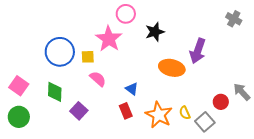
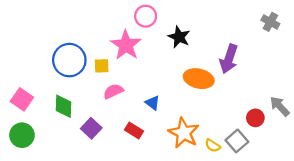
black star: (155, 32) -> (179, 37), turned -30
pink semicircle: (98, 79) -> (113, 91), turned -66
red rectangle: (126, 111) -> (134, 131), moved, turned -35
yellow semicircle: (185, 113) -> (213, 146), moved, turned -32

